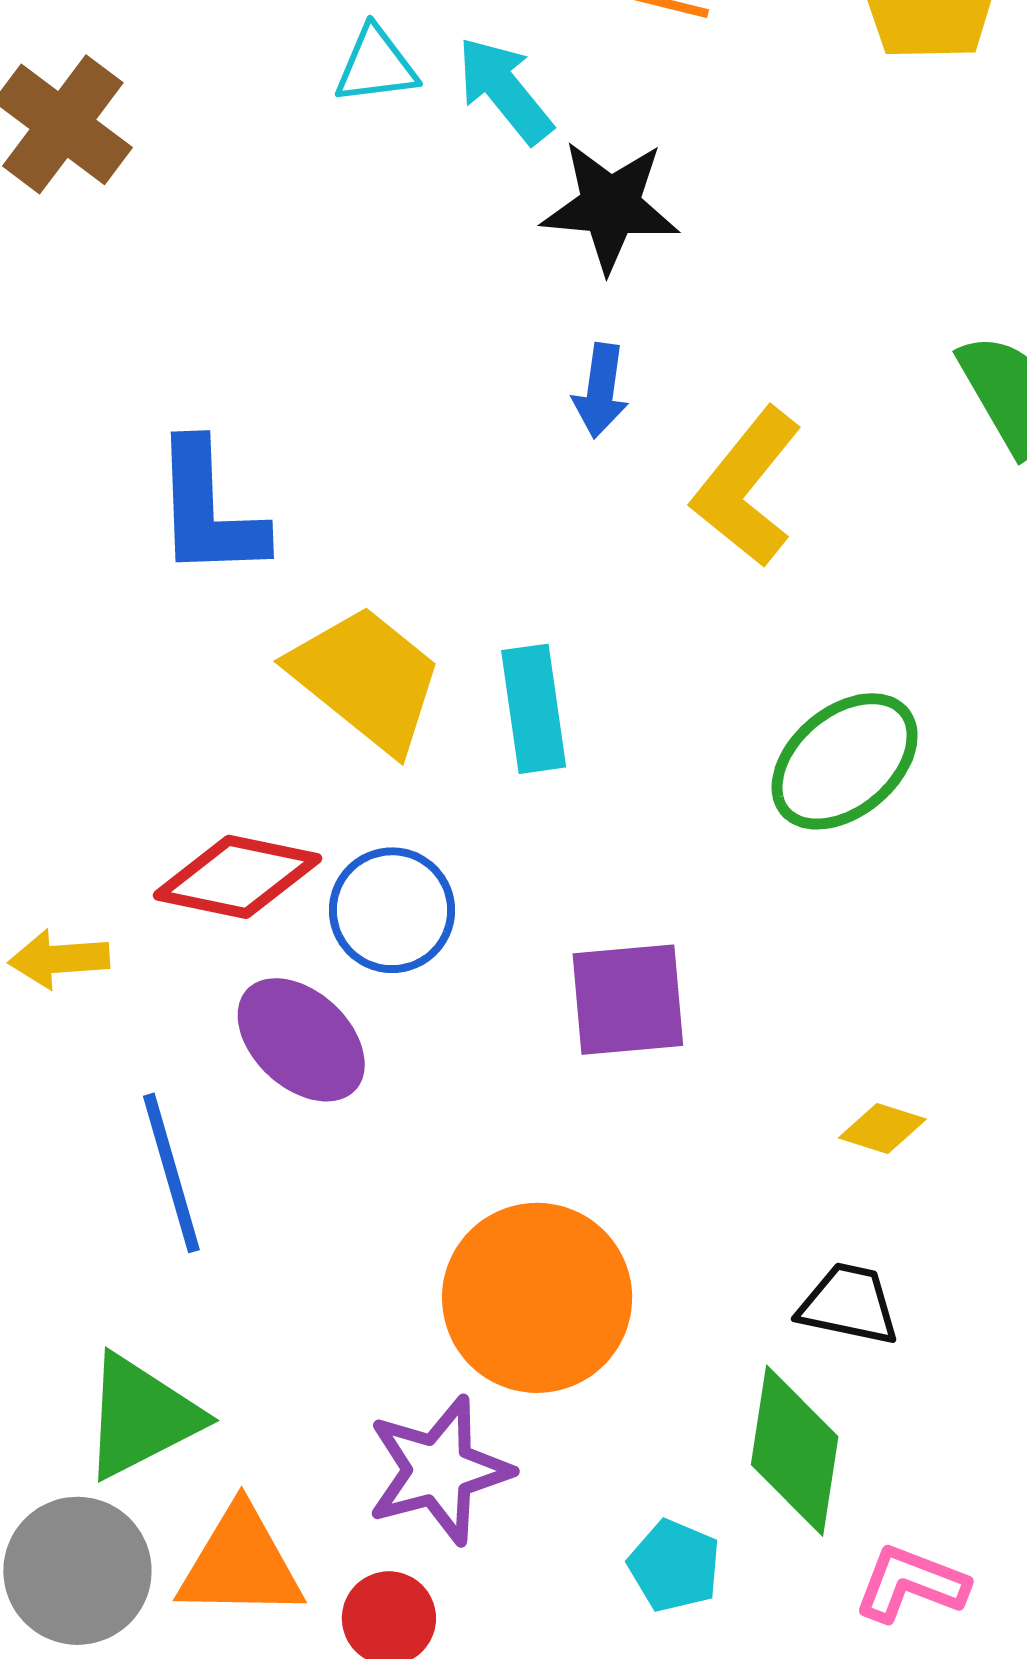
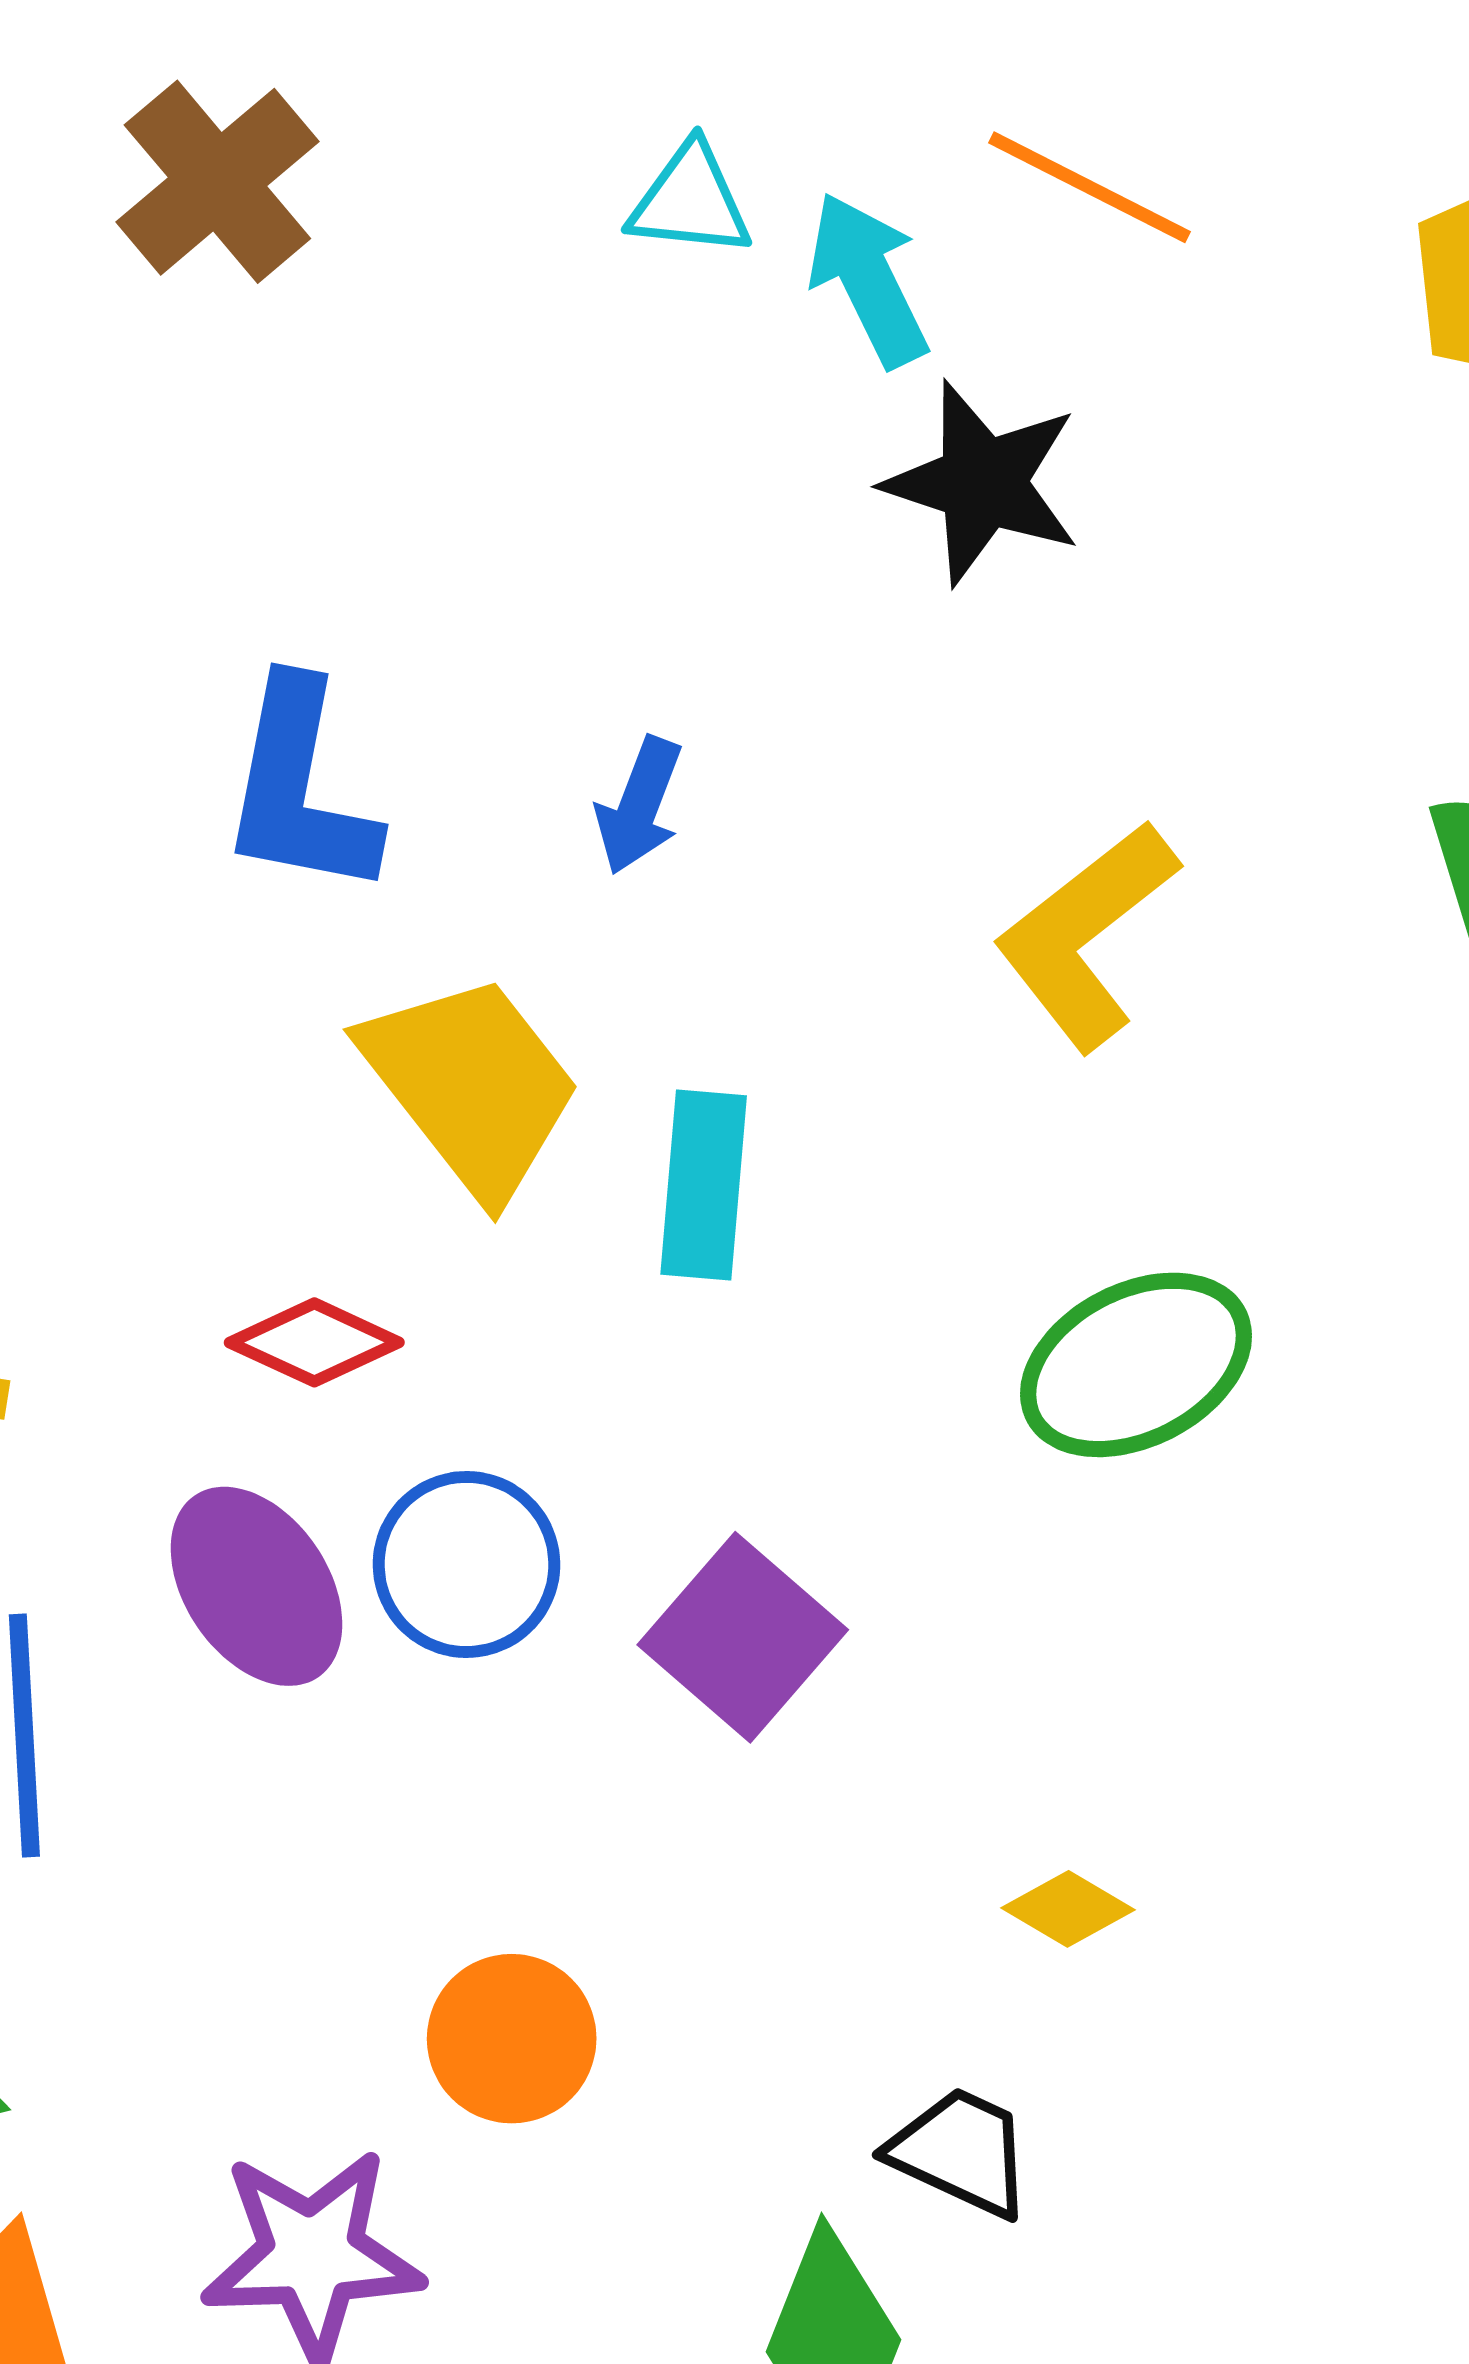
blue arrow: (601, 391) -> (639, 806), moved
red diamond: (237, 877) -> (314, 1342), moved, size x0.7
blue circle: (392, 910) -> (466, 1564), moved
purple square: (628, 1000) -> (743, 1637), turned 33
orange circle: (537, 1298) -> (512, 2039), size x0.6

